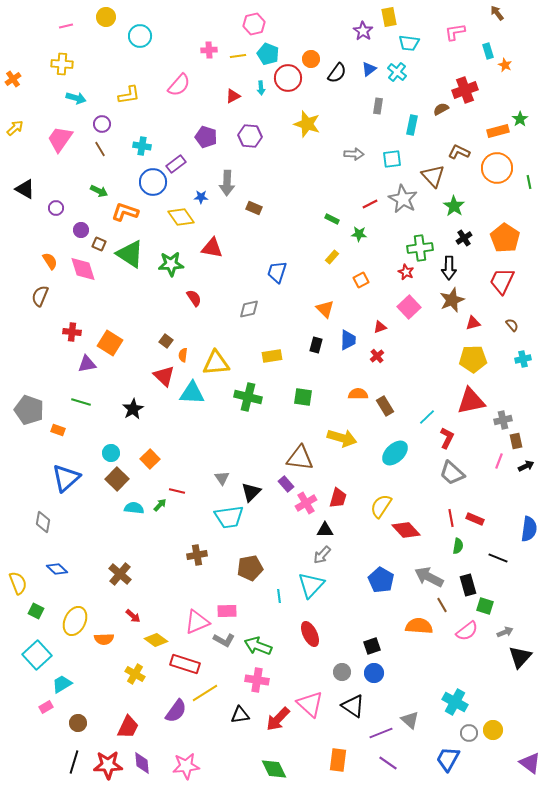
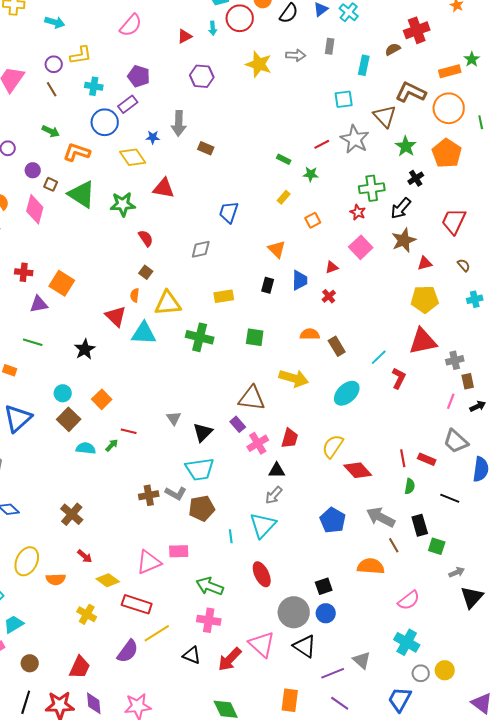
yellow L-shape: (129, 95) -> (81, 55), moved
cyan arrow: (76, 98) -> (55, 22), moved
purple pentagon: (206, 137) -> (139, 76), moved
brown L-shape: (459, 152) -> (411, 92), size x1.4
gray arrow: (354, 154) -> (296, 55), moved
orange pentagon: (505, 238) -> (447, 153), moved
black arrow: (449, 268) -> (401, 208), turned 40
pink diamond: (83, 269) -> (35, 209), turned 32
brown square: (166, 341) -> (146, 272), moved
gray trapezoid: (452, 473) -> (456, 441), moved
cyan trapezoid: (229, 517) -> (200, 469), moved
pink semicircle: (467, 631) -> (409, 600), moved
gray L-shape: (224, 640) -> (176, 493), moved
gray circle: (342, 672) -> (294, 612), size x1.8
black triangle: (240, 715) -> (192, 655), turned 30

